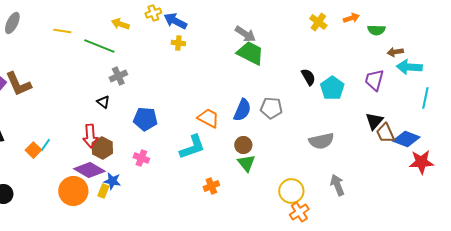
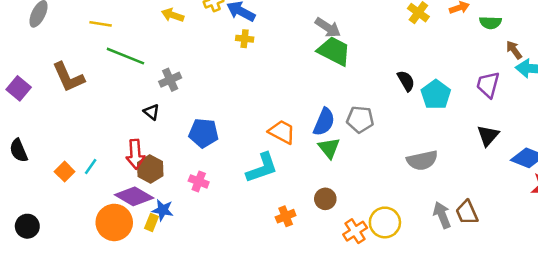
green line: (99, 46) -> (125, 56), moved
brown arrow: (395, 52) -> (514, 50), turned 63
brown L-shape: (18, 84) -> (68, 77), moved
brown trapezoid: (385, 133) -> (467, 213), moved
cyan line: (45, 145) -> (91, 167), moved
brown circle: (243, 145) -> (325, 199), moved
green triangle: (246, 163) -> (329, 148), moved
orange cross: (299, 212) -> (355, 231), moved

